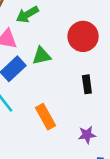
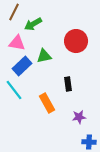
black rectangle: (87, 84) -> (68, 84), moved

